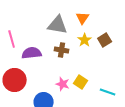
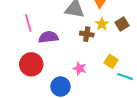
brown cross: (62, 50) -> (87, 34), moved
yellow square: (81, 82) -> (111, 61), moved

